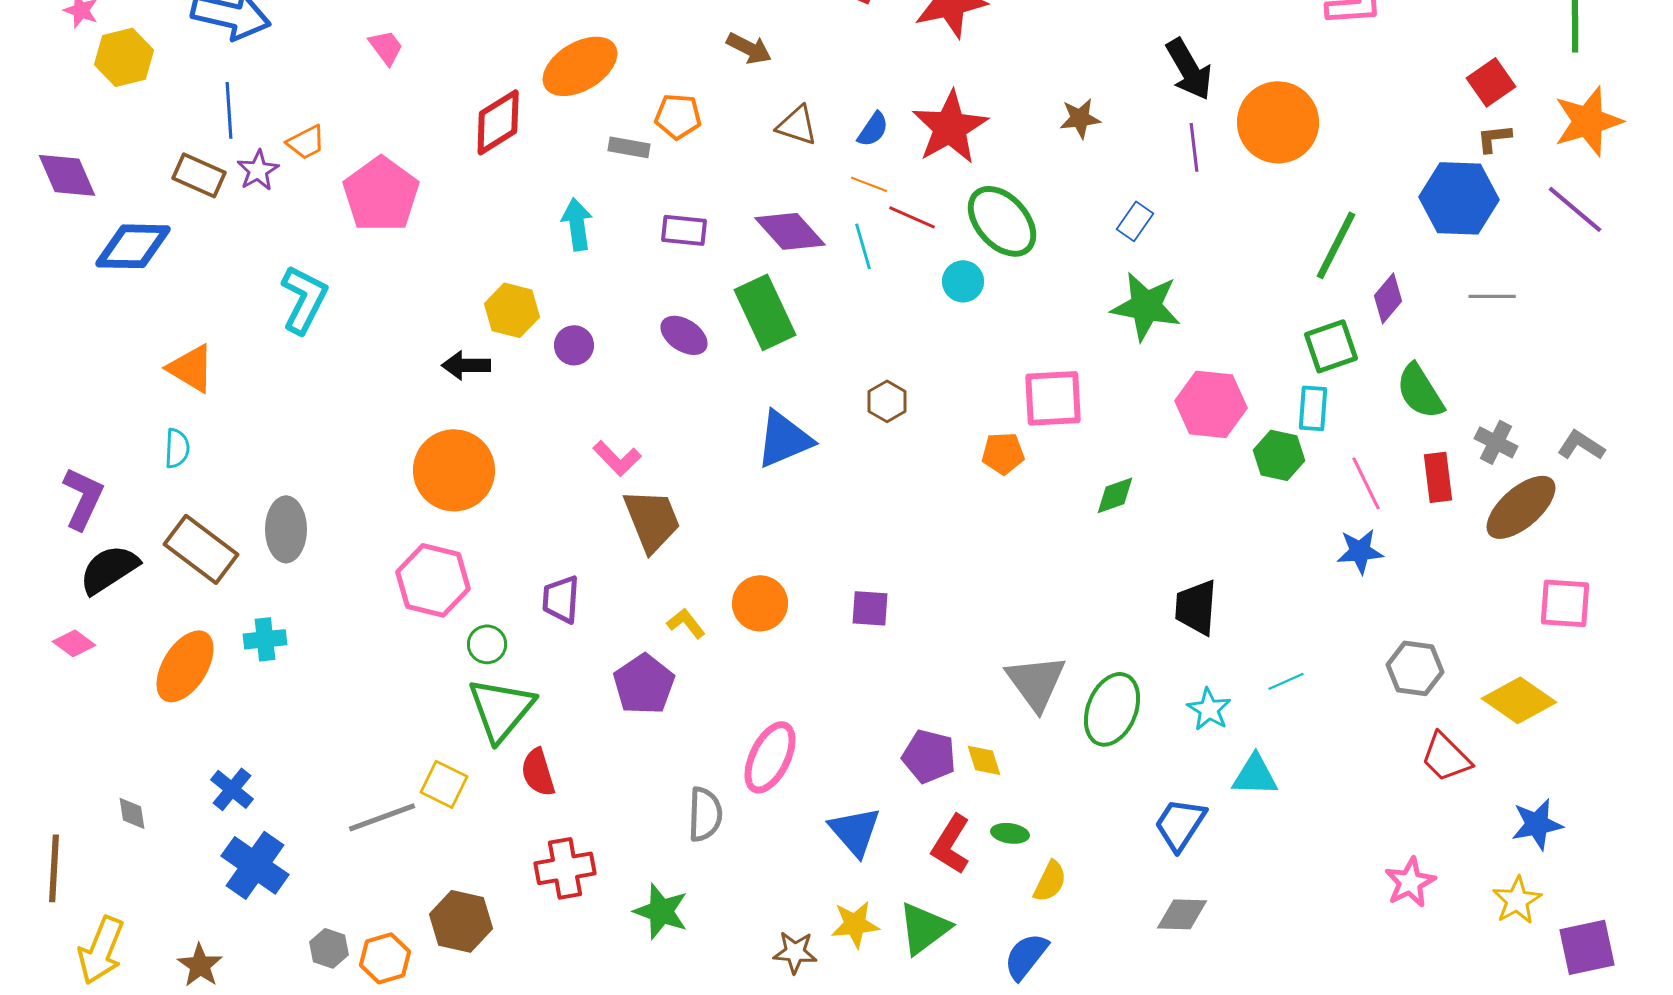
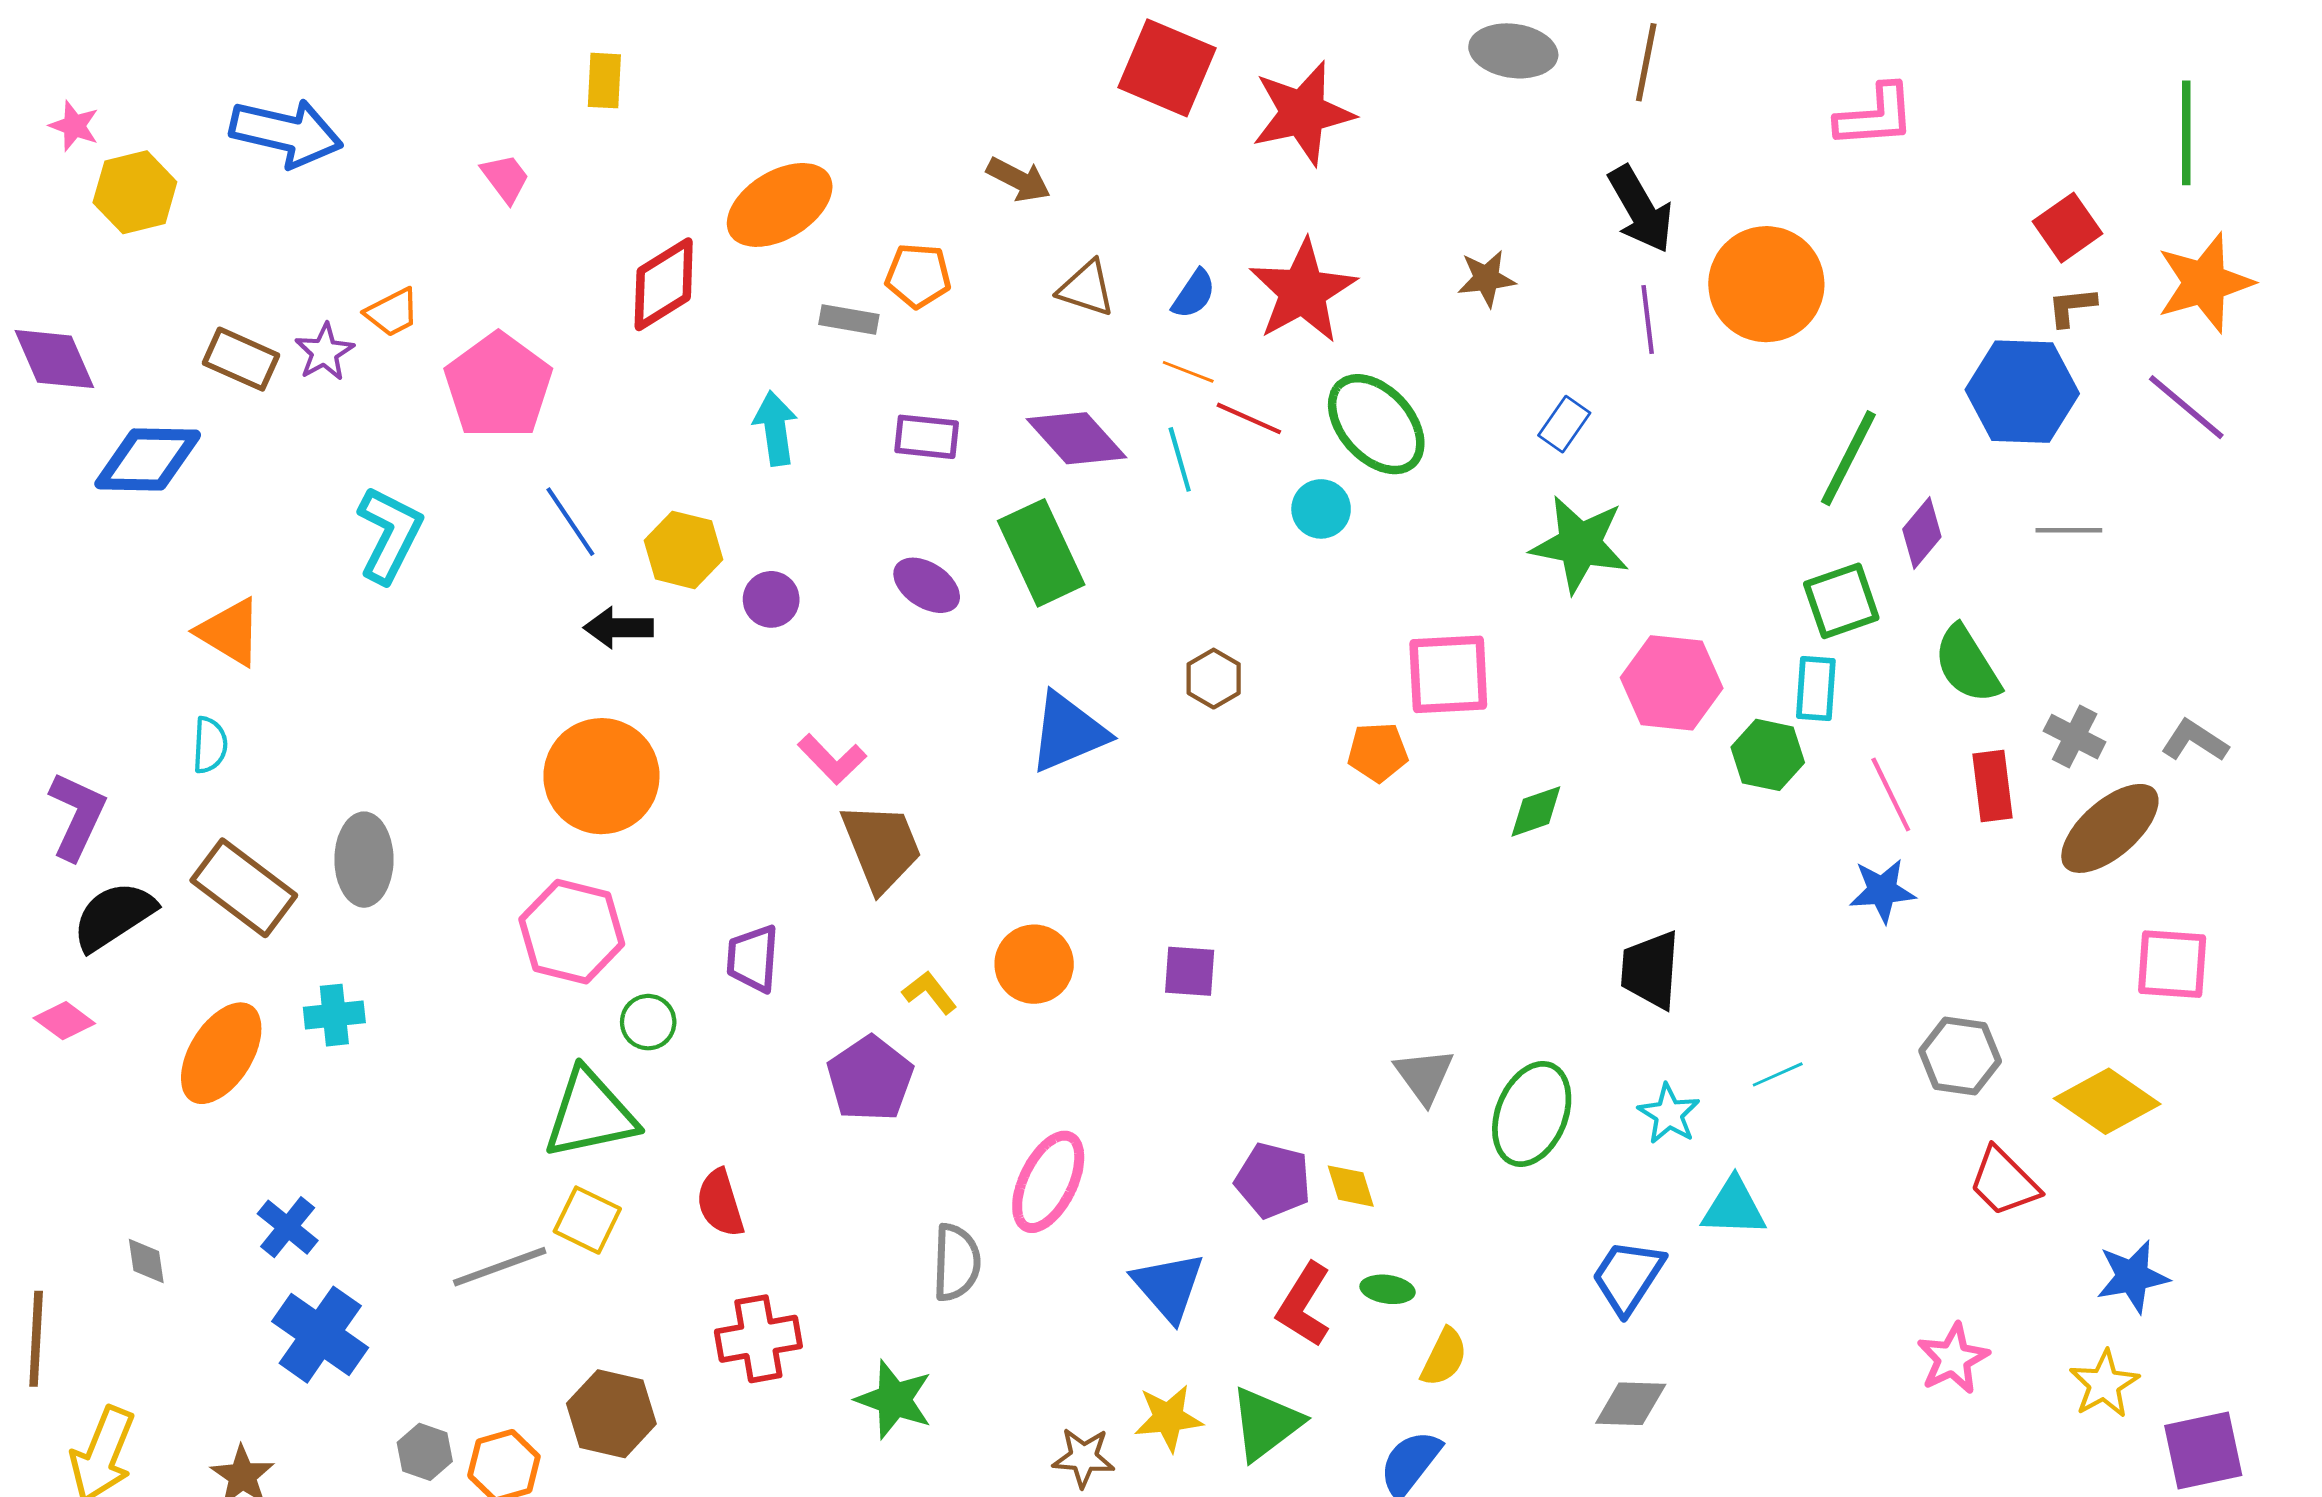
blue line: (229, 110) -> (570, 522), moved, turned -30
gray triangle: (1036, 682) -> (1424, 1076), size x0.7
green triangle: (501, 709) -> (590, 1114), moved, turned 38

